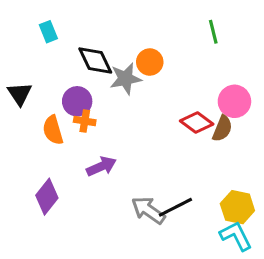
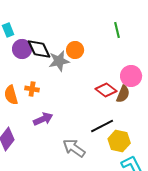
purple circle: (77, 101) -> (22, 49), moved
black line: (175, 207) -> (102, 126), moved
yellow hexagon: (237, 207) -> (119, 141), moved

